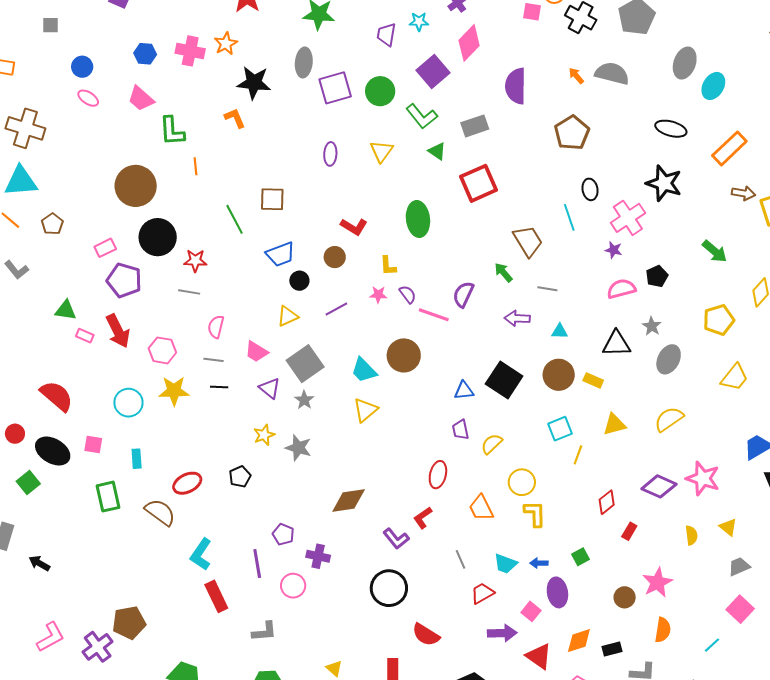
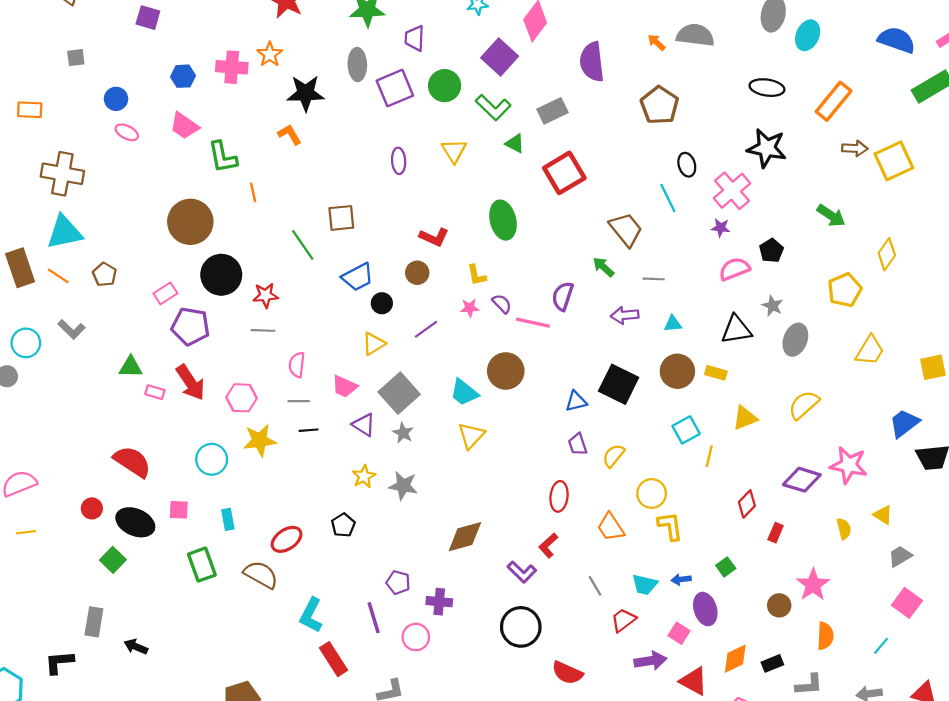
purple trapezoid: (386, 34) -> (415, 38), moved

